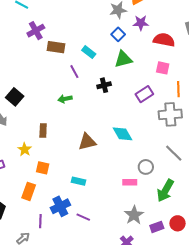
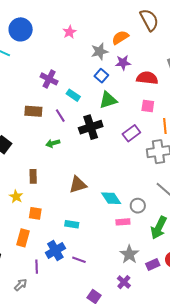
purple cross: (36, 31) -> (49, 79), moved, turned -30
brown rectangle: (56, 47) -> (33, 111), moved
black cross: (104, 85) -> (91, 127), size x1.6
cyan diamond: (122, 134) -> (111, 198), moved

